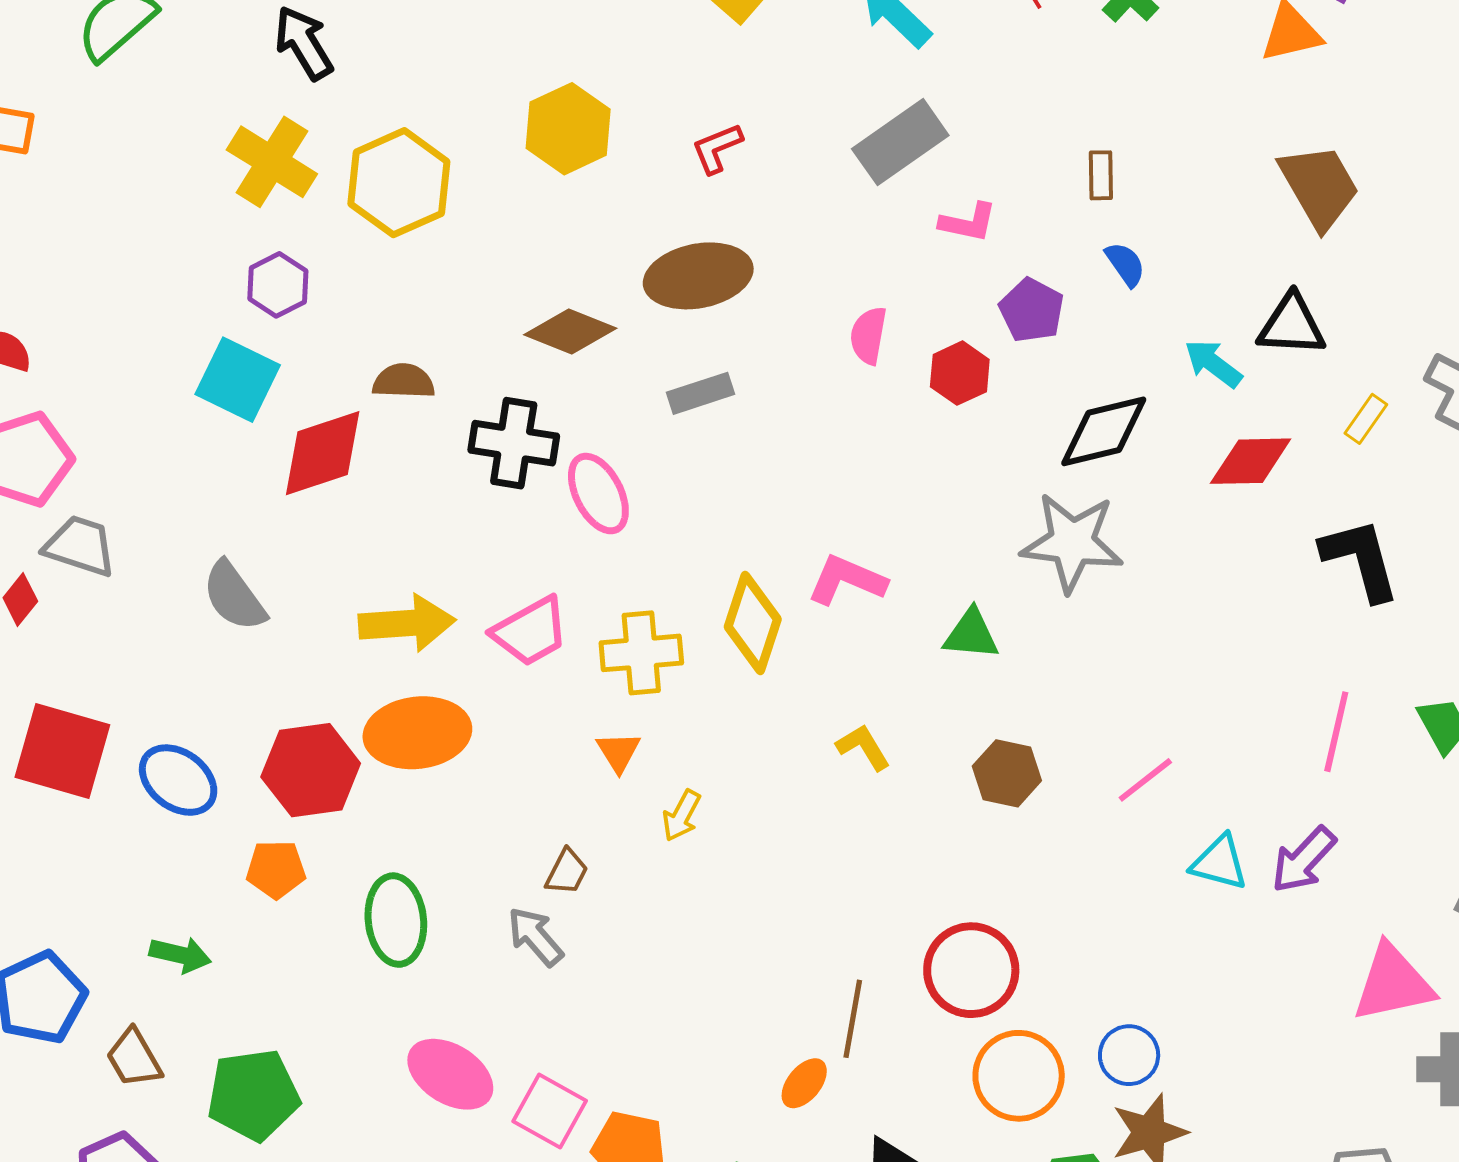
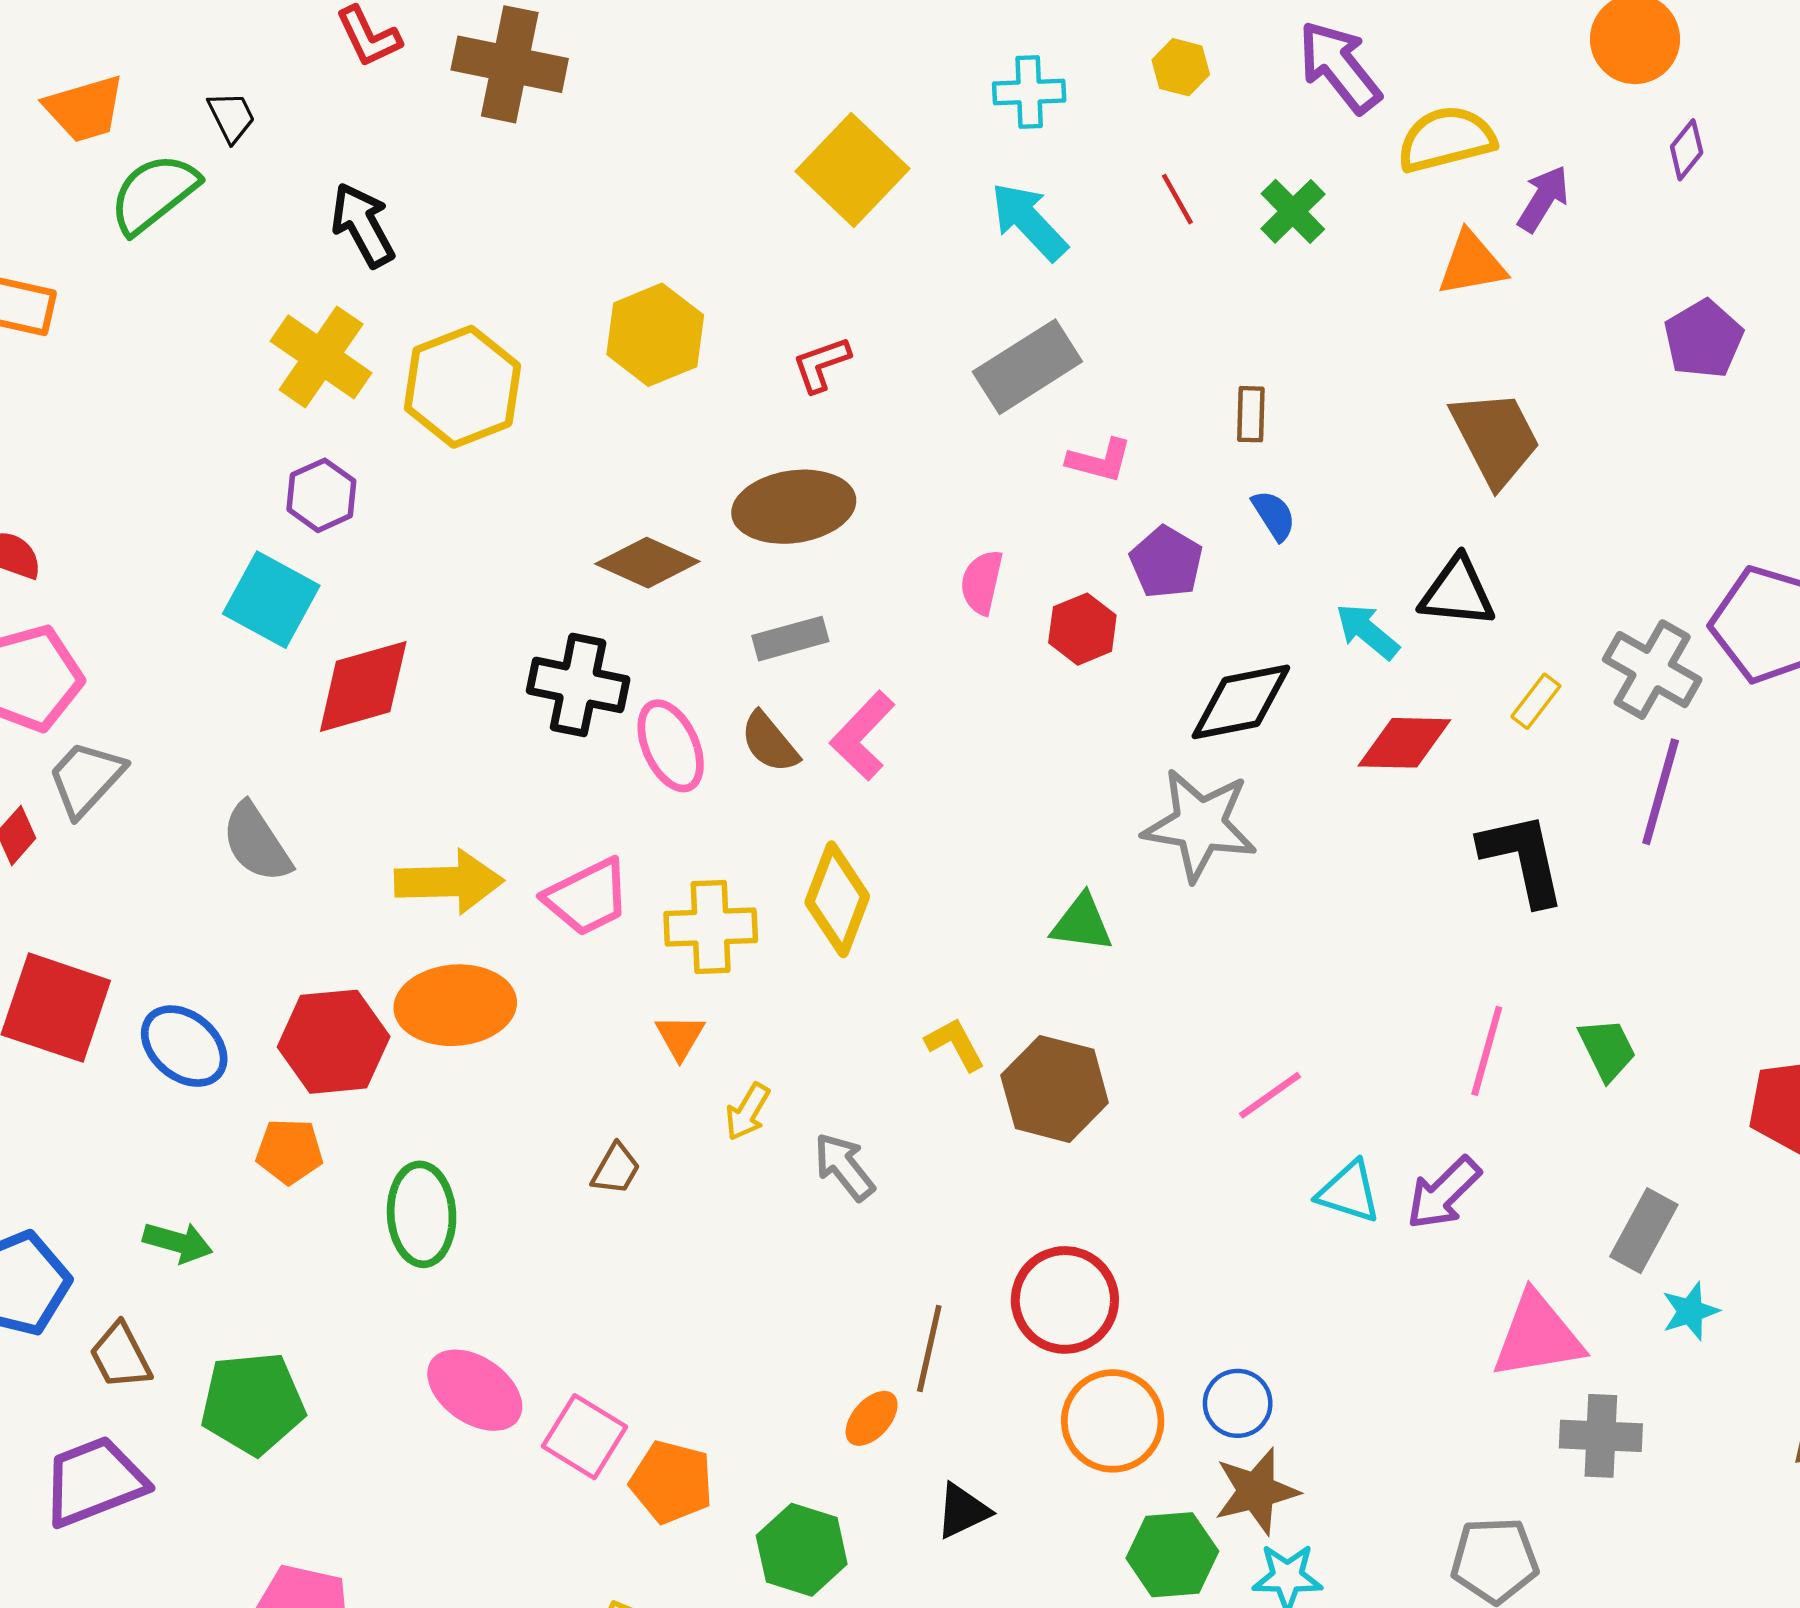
brown semicircle: (404, 381) -> (769, 742), moved, turned -134
gray trapezoid: (80, 546) -> (86, 778), turned -68
pink L-shape: (847, 580) -> (863, 736), moved, turned -72
brown hexagon: (1007, 773) -> (1055, 1089), moved, size x1.4
gray arrow: (535, 937) -> (844, 1167), moved

